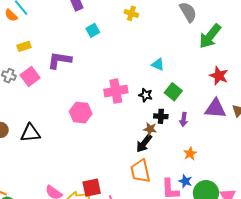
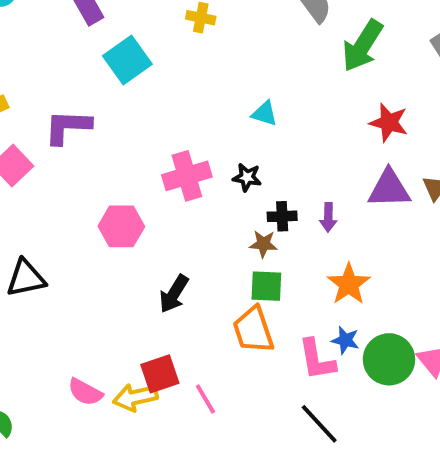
cyan square: (93, 30) -> (127, 60), size x1.6
green square: (173, 92) -> (266, 286), moved, turned -30
black arrow: (144, 143) -> (174, 294), moved
orange star: (190, 154) -> (349, 284), size x1.5

